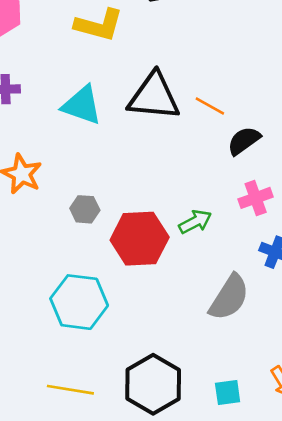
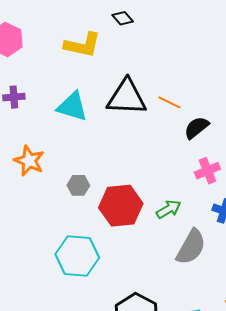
green arrow: (195, 222) -> (169, 209), moved

